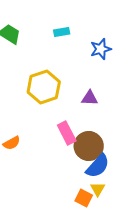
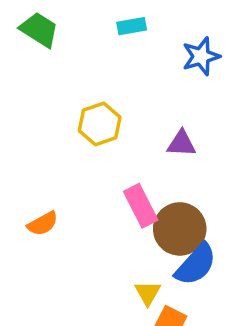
yellow hexagon: (44, 87) -> (100, 124), size x0.7
yellow triangle: (98, 189) -> (148, 293), moved

